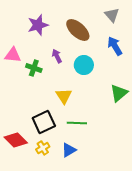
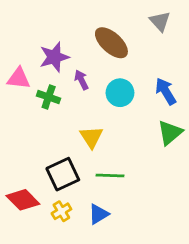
purple star: (38, 25) -> (54, 57), moved
blue arrow: (115, 46) -> (166, 91), moved

